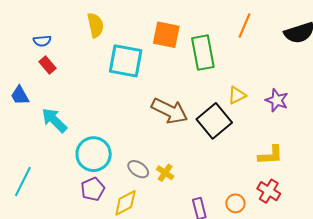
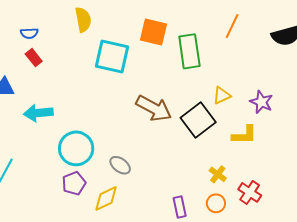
cyan arrow: (54, 120) -> (38, 113), turned -52
yellow L-shape: (271, 155) -> (244, 135), moved
yellow cross: (165, 173) -> (218, 174), moved

